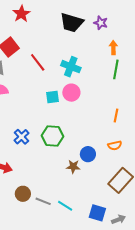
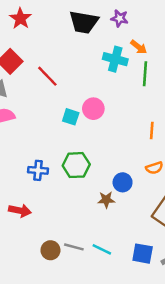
orange arrow: (113, 48) -> (139, 47), turned 136
cyan cross: (71, 67) -> (115, 59), moved
cyan square: (53, 97) -> (71, 117), turned 32
blue cross: (21, 137) -> (38, 170), turned -35
brown circle: (23, 194) -> (50, 250), moved

